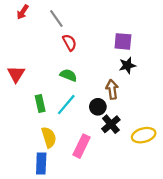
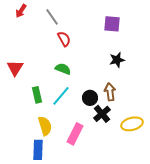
purple square: (123, 41) -> (112, 24), moved
brown arrow: (112, 89) -> (110, 92), moved

